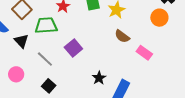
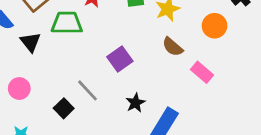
orange circle: (159, 18) -> (215, 26), moved
purple square: (73, 48) -> (120, 59), moved
gray line: (45, 59) -> (87, 90), moved

